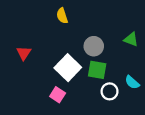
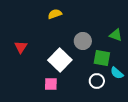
yellow semicircle: (62, 16) -> (55, 14), turned 88
green square: (97, 70) -> (102, 58), moved
pink square: (58, 95) -> (51, 84), turned -32

